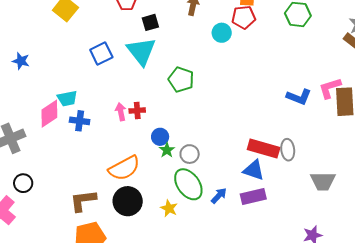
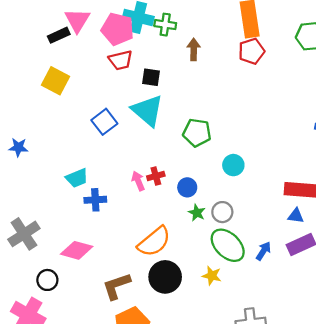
black square: (150, 22) -> (151, 77), turned 36
cyan circle: (222, 33) -> (233, 165), moved
pink diamond: (49, 114) -> (77, 250), moved, turned 60
blue circle: (160, 137) -> (187, 187), moved
blue triangle: (254, 170) -> (296, 216), size x0.7

